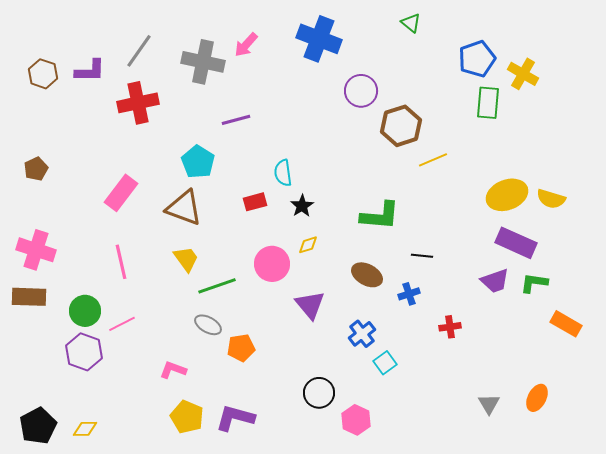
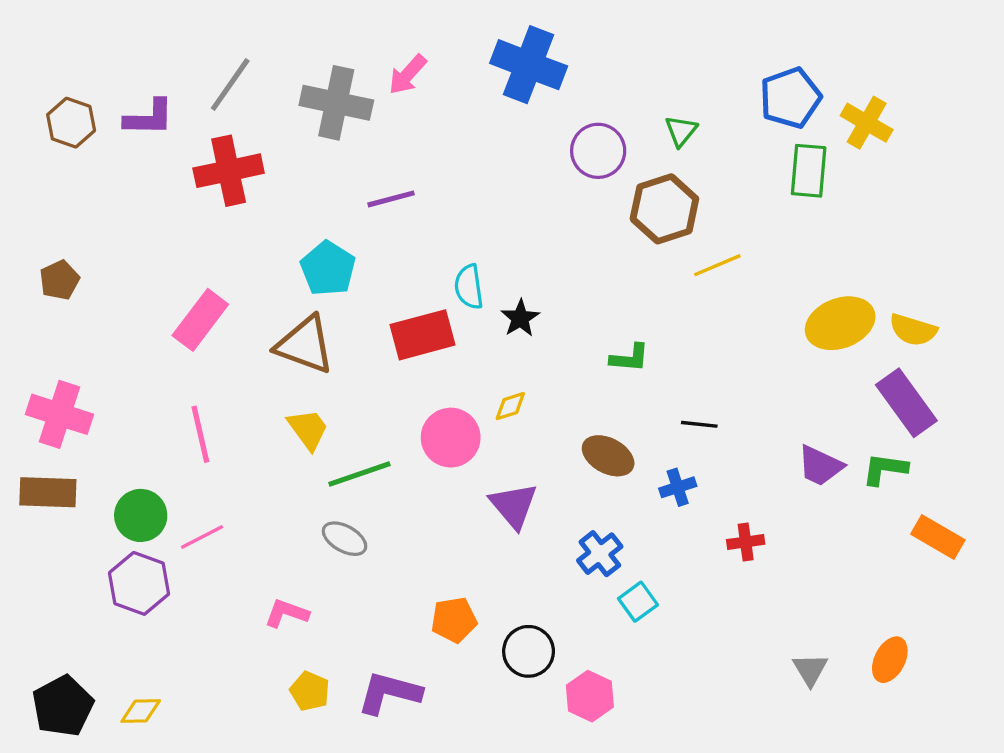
green triangle: (411, 23) -> (681, 131), moved, turned 30
red rectangle: (255, 202) -> (422, 335), size x1.6
black star: (302, 206) -> (520, 318), moved
green L-shape: (380, 216) -> (630, 358), size x0.6
purple rectangle: (516, 243) -> (906, 403), moved, turned 30
purple trapezoid: (495, 281) -> (820, 466), turned 44
orange pentagon: (241, 348) -> (454, 620), moved
yellow pentagon: (187, 417) -> (310, 691), size x0.7

